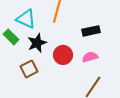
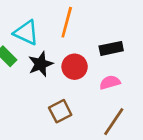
red circle: (63, 55) -> (75, 67), moved
brown square: (29, 69) -> (60, 111), moved

